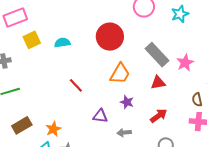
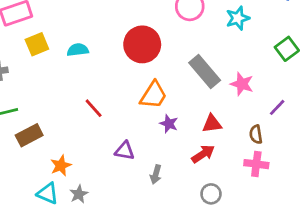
pink star: (185, 63) -> (242, 84), turned -30
red triangle: (158, 83) -> (212, 124), moved
purple star: (127, 102) -> (169, 124), moved
brown rectangle: (22, 125) -> (29, 135), moved
gray arrow: (124, 133) -> (156, 174), turned -72

